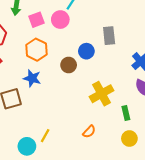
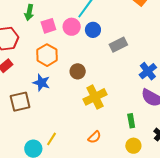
gray rectangle: (109, 36) -> (118, 45), turned 66
blue circle: (86, 51) -> (93, 30), moved
yellow cross: (102, 94) -> (95, 97), moved

